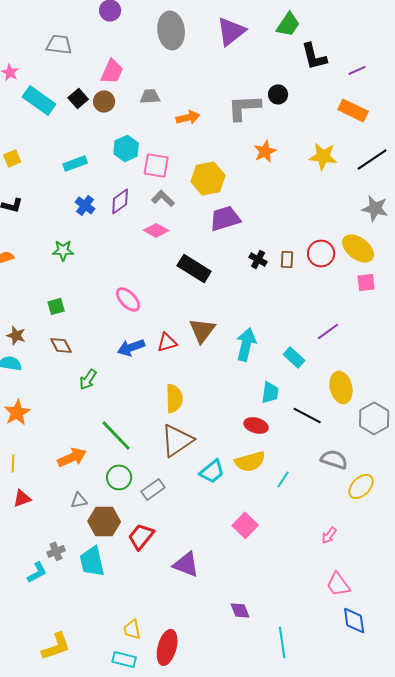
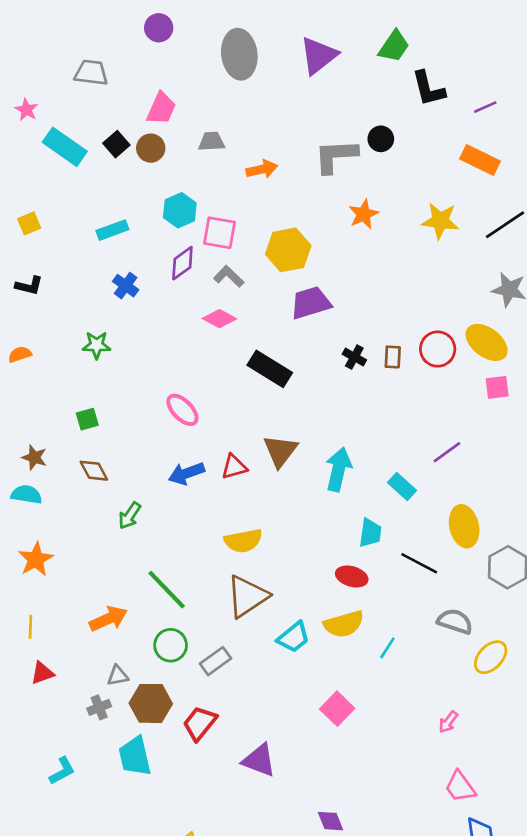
purple diamond: (120, 201) -> (182, 263), moved
yellow semicircle: (174, 398) -> (243, 541), turned 80
gray cross: (56, 551) -> (99, 707), moved

